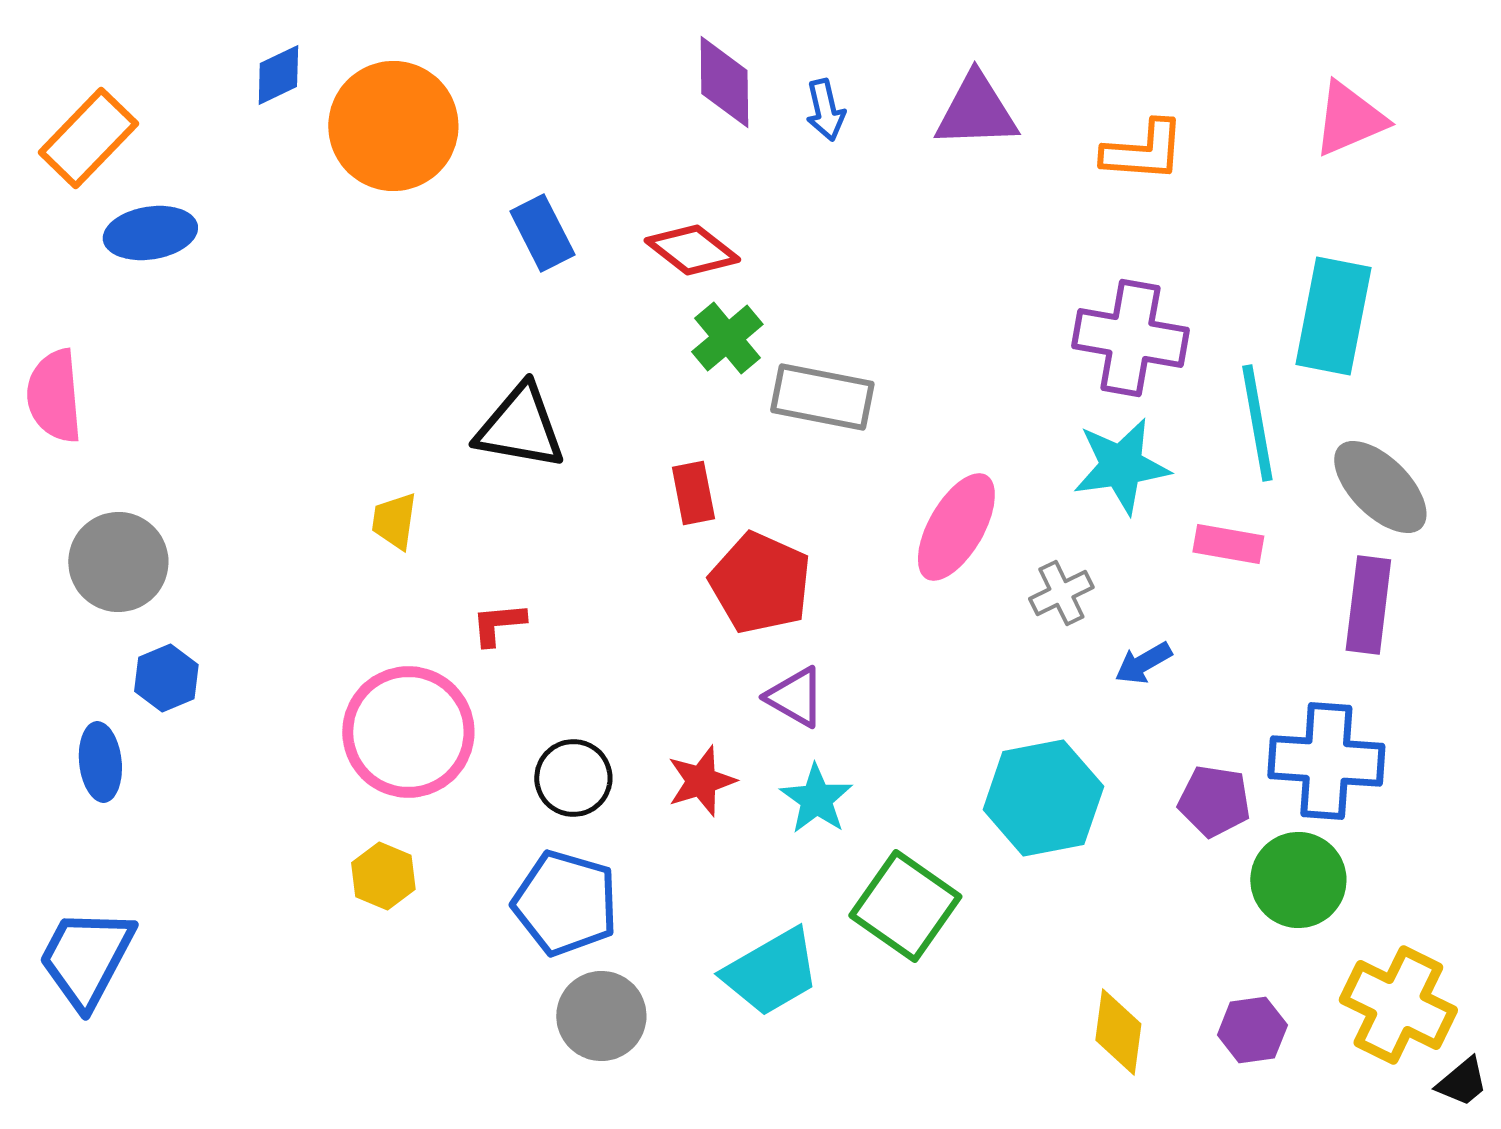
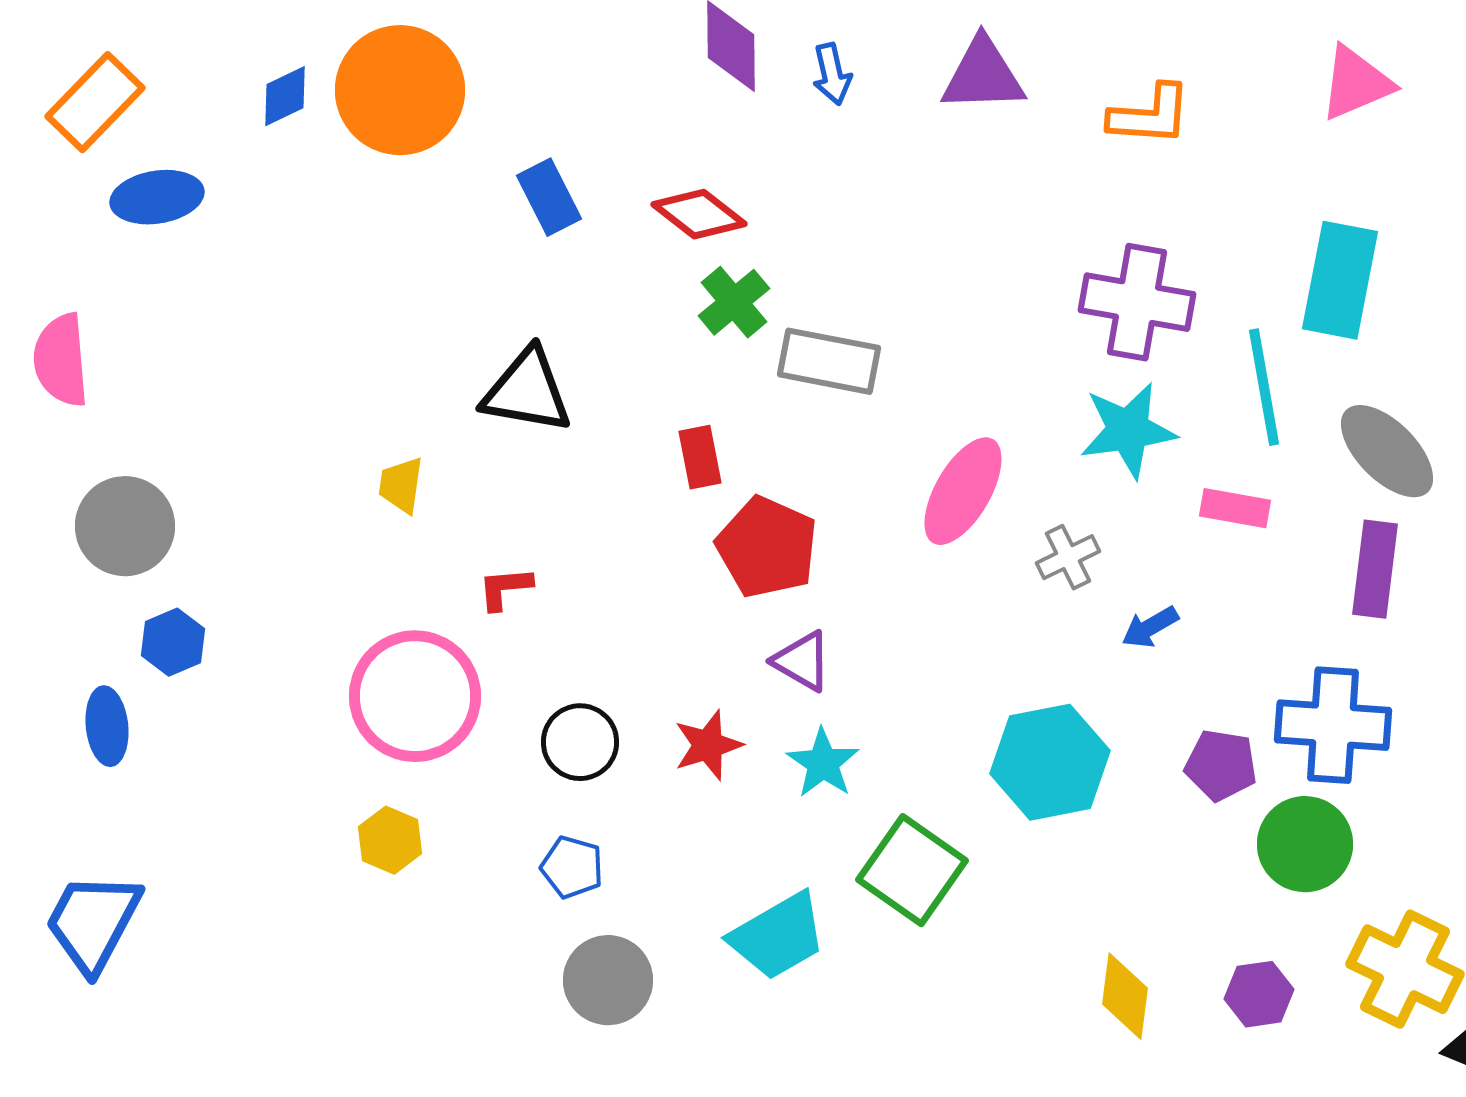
blue diamond: (278, 75) -> (285, 96), moved
blue pentagon: (565, 903) -> (572, 867), size x0.6

